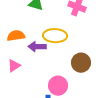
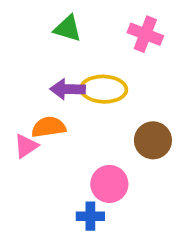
orange semicircle: (16, 36) -> (49, 127), moved
purple arrow: (37, 47) -> (68, 89), moved

